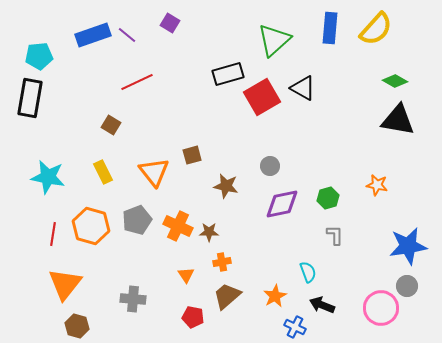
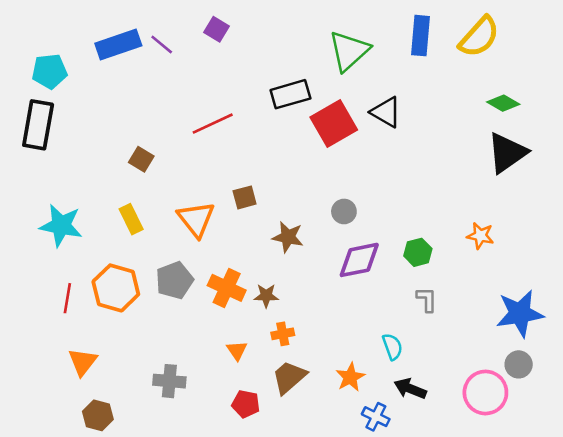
red line: (137, 82) -> (213, 124), moved
black triangle: (398, 120) -> (507, 153), turned -45
orange triangle: (65, 284) -> (83, 362), size x0.7

